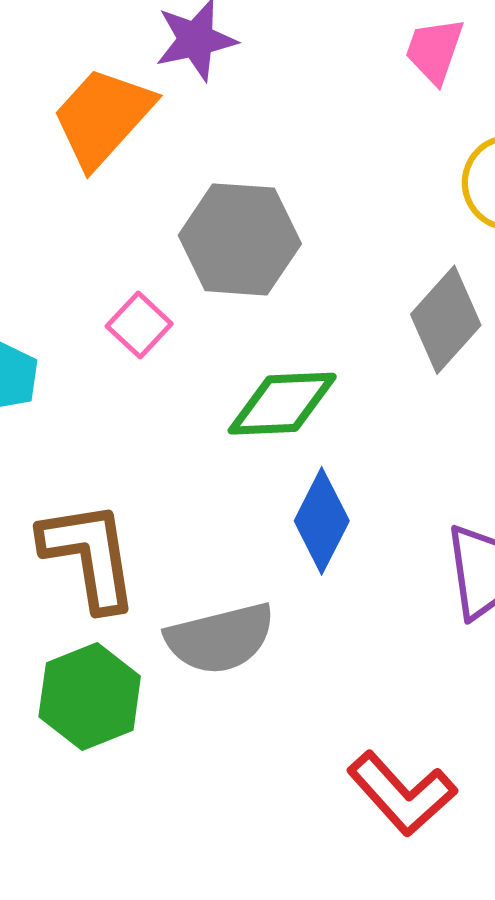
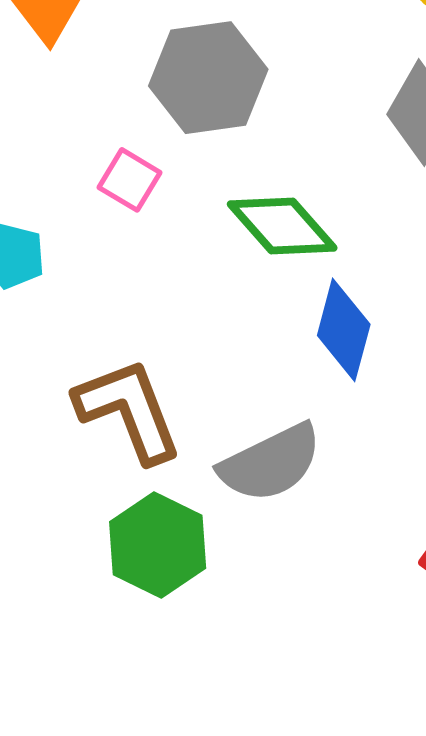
green diamond: (282, 404) -> (282, 226), turned 63

